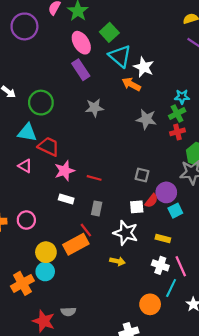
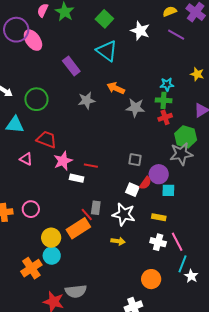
green square: (109, 32) -> (104, 19), moved
pink ellipse: (81, 43) -> (33, 40), moved
white star: (144, 67) -> (140, 31), moved
orange arrow: (131, 84) -> (116, 88), moved
green cross: (177, 114) -> (164, 100), turned 35
cyan triangle: (27, 133) -> (15, 125), moved
white rectangle: (66, 199) -> (77, 178), moved
white square: (137, 207) -> (132, 190), turned 32
gray rectangle: (97, 208) -> (96, 208), moved
cyan square: (175, 211) -> (168, 190), turned 32
cyan line: (171, 288) -> (183, 264), moved
gray semicircle: (68, 312) -> (76, 291), size x1.5

